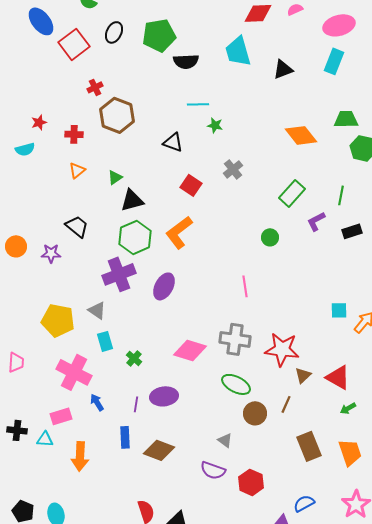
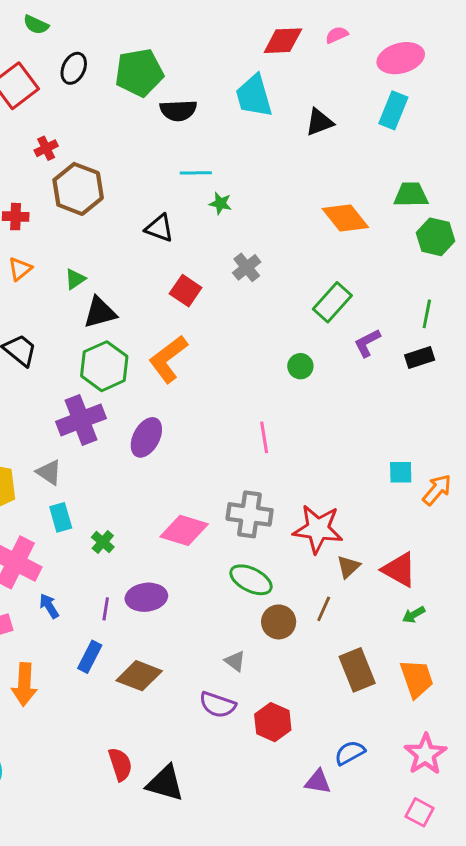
green line: (341, 195) -> (427, 314), moved
blue rectangle: (125, 437) -> (90, 657), turned 30

